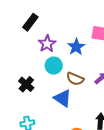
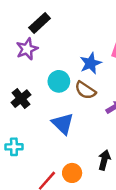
purple star: (47, 44) -> (27, 49), moved
brown semicircle: (75, 79) -> (85, 90), moved

